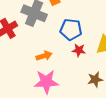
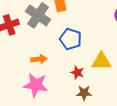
red star: (79, 50) -> (77, 73), moved

